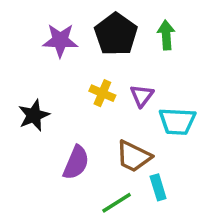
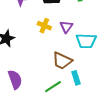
purple semicircle: (76, 163) -> (15, 79), moved, turned -42

